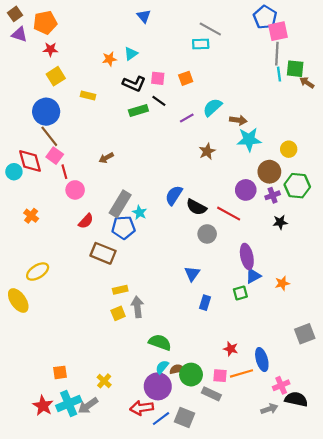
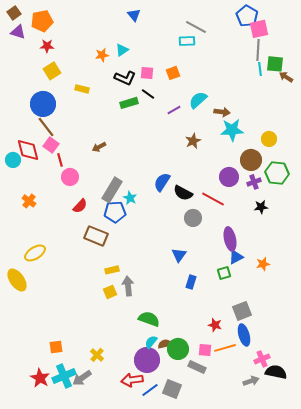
gray square: (305, 334) -> (242, 311), moved

